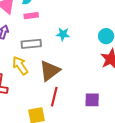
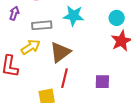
cyan star: (63, 34) -> (73, 16), size x1.5
yellow arrow: (20, 66) -> (31, 47), turned 90

